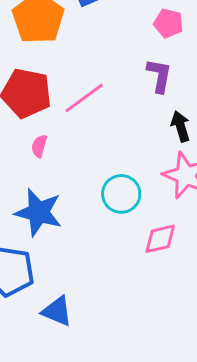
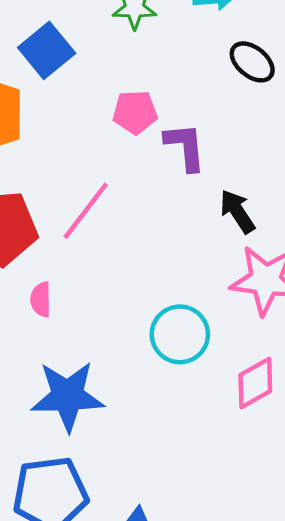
pink pentagon: (168, 23) -> (135, 112), moved

